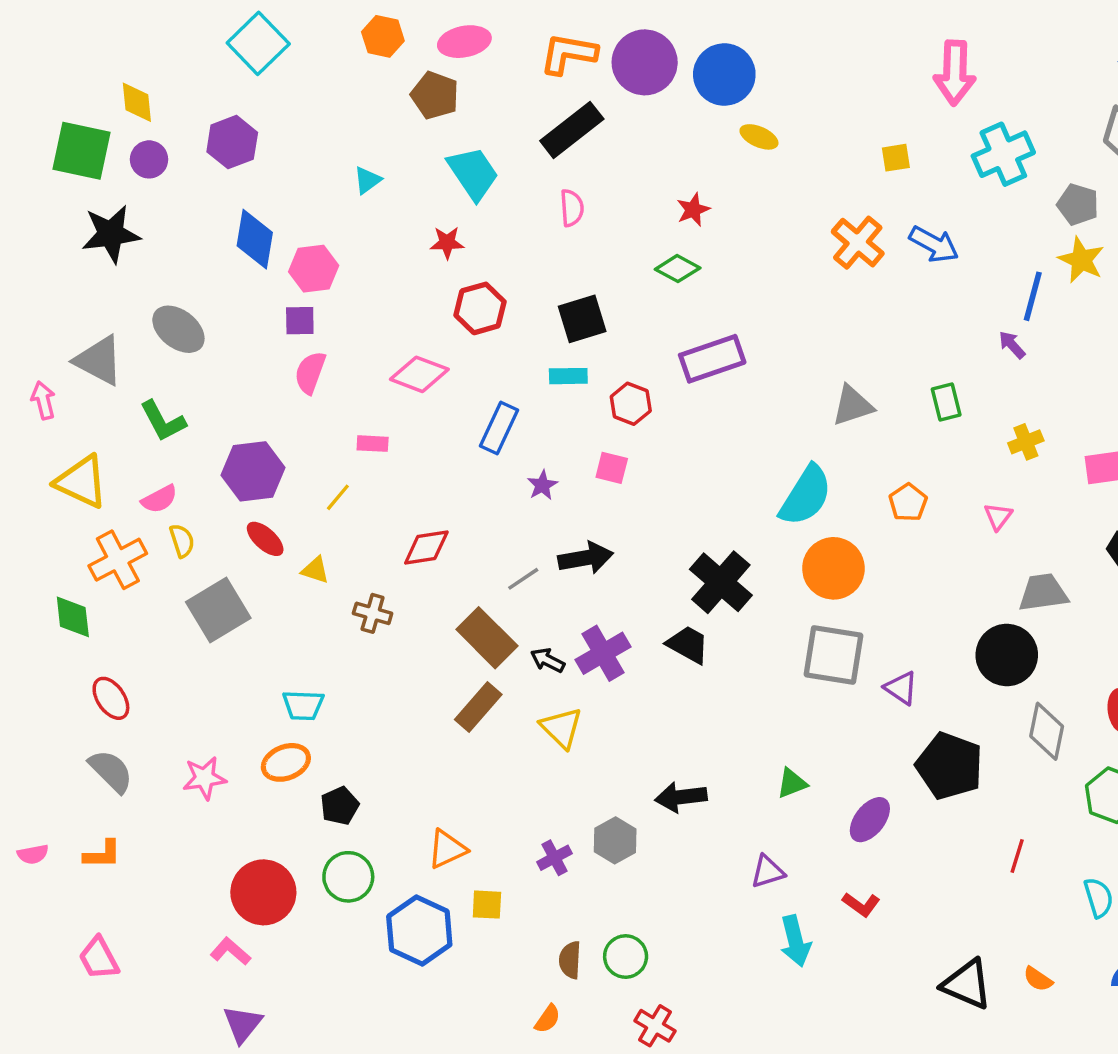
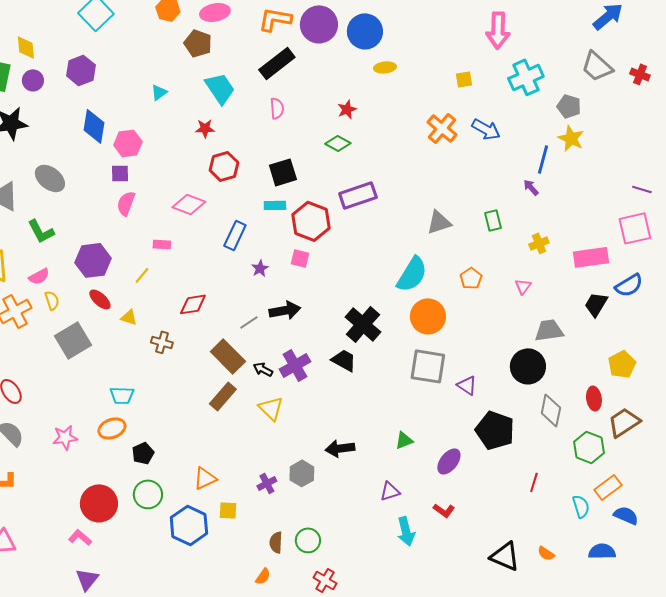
yellow ellipse: (759, 137) -> (385, 67), turned -30
red hexagon: (631, 404) -> (311, 221), size x1.6

